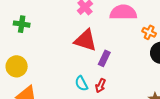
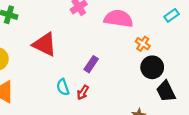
red triangle: (85, 40) -> (45, 44), moved

